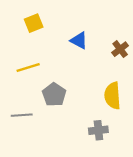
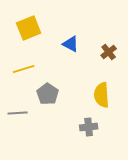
yellow square: (34, 23) -> (29, 28), size x1.4

